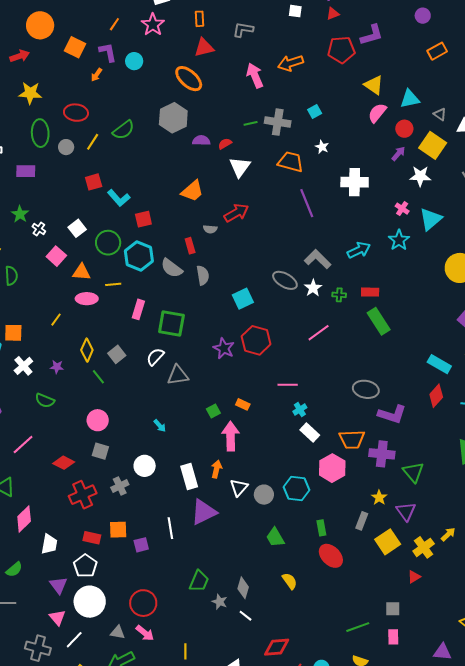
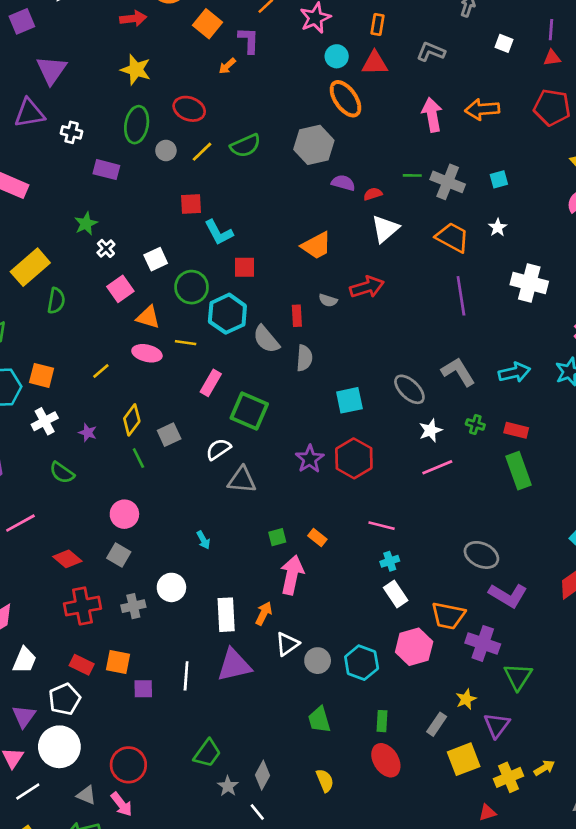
cyan circle: (134, 61) -> (337, 56), moved
white star: (313, 288) -> (431, 430), moved

